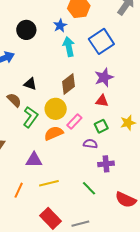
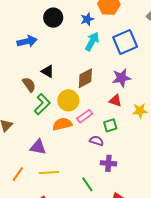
cyan arrow: (69, 47) -> (92, 41), turned 30
yellow star: (128, 123) -> (140, 111), moved

